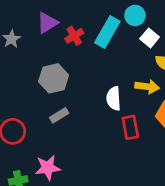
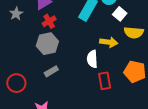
red cross: (74, 36) -> (49, 21), moved
yellow arrow: (147, 87) -> (109, 42), moved

